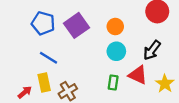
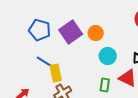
orange circle: (115, 27) -> (96, 33), moved
yellow rectangle: (44, 83) -> (56, 73), moved

